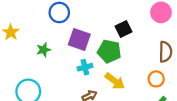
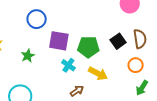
black square: (124, 29) -> (118, 41), moved
cyan cross: (85, 67) -> (68, 65), turned -32

